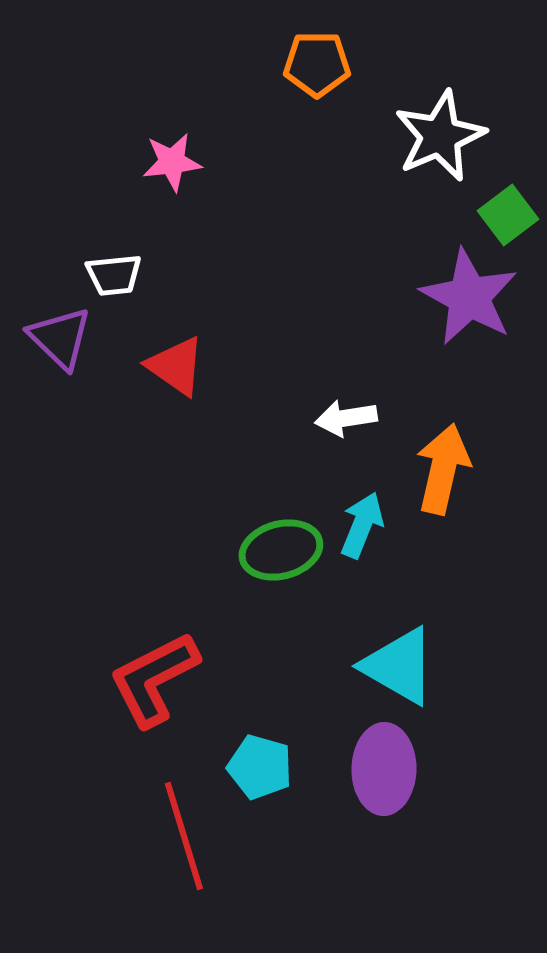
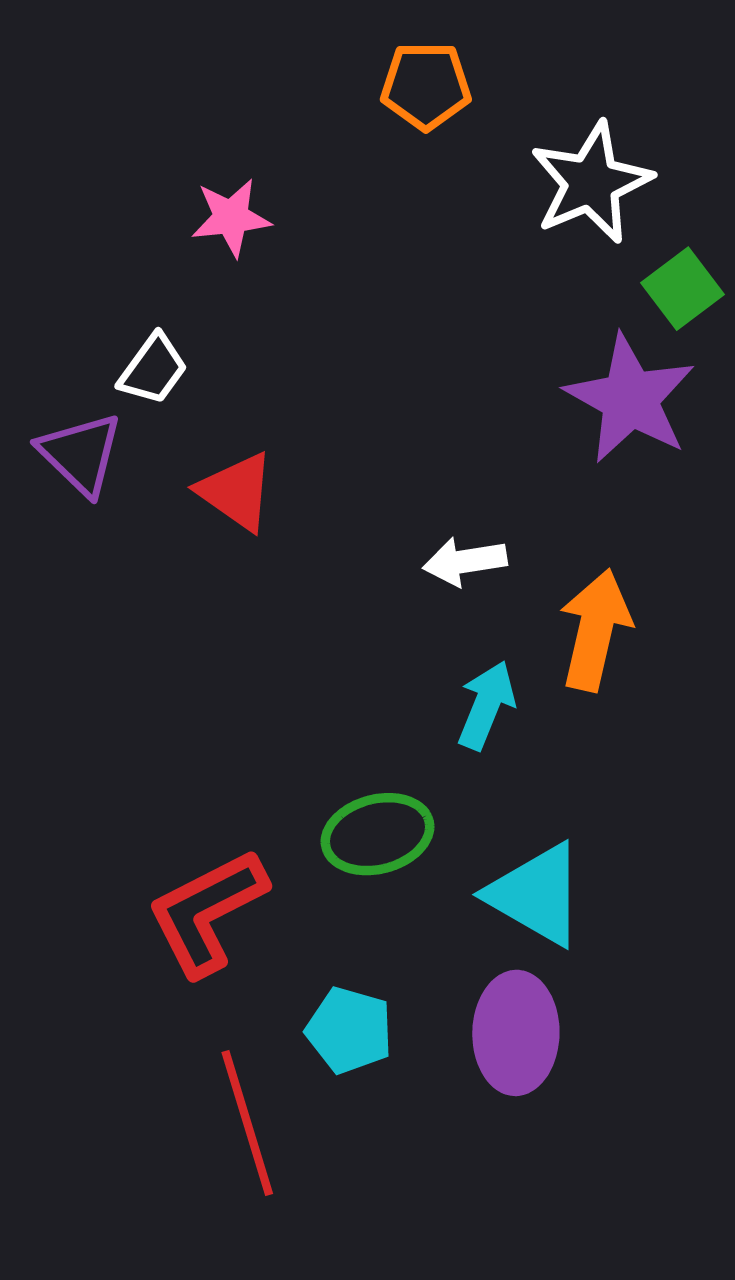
white trapezoid: (114, 275) -> (153, 369), turned -48
green ellipse: (281, 550) -> (378, 834), moved

